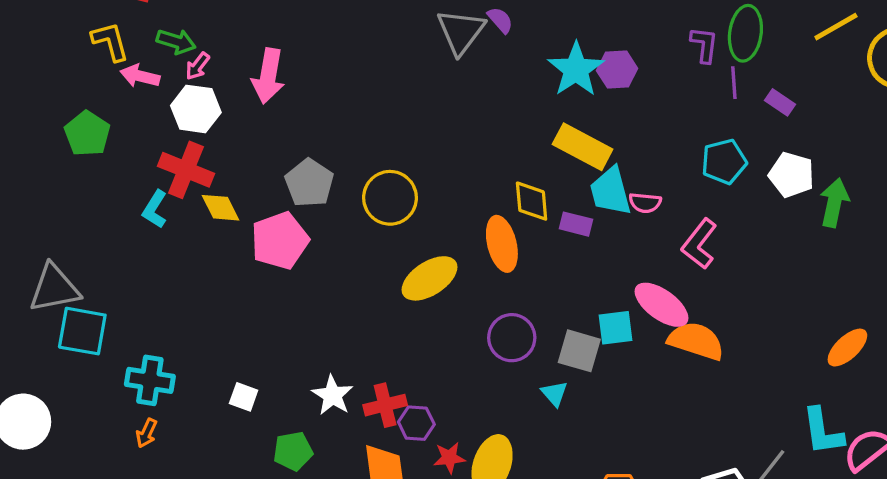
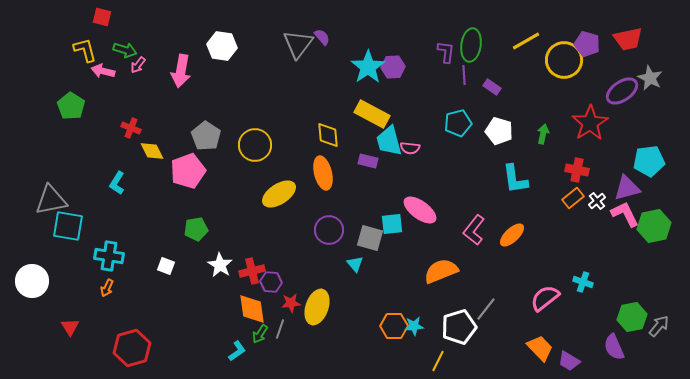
white hexagon: (196, 109) -> (222, 46), moved
red cross: (186, 170) -> (131, 128), size x0.6
yellow diamond: (532, 201) -> (328, 135), moved
green arrow: (834, 203) -> (543, 134), moved, size x0.7
cyan L-shape: (155, 209) -> (117, 183), moved
pink L-shape: (699, 244) -> (474, 230), moved
orange semicircle: (696, 341) -> (441, 271), moved, turned -40
orange ellipse: (847, 348) -> (512, 235), moved
cyan L-shape: (823, 431) -> (515, 179), moved
green pentagon: (293, 451) -> (196, 229), moved

